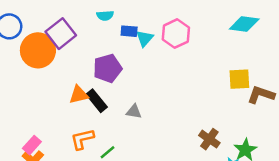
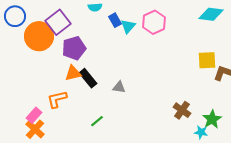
blue rectangle: (129, 31) -> (115, 20), turned 56
purple pentagon: (107, 68) -> (74, 48), moved
orange L-shape: (82, 139) -> (57, 99), moved

